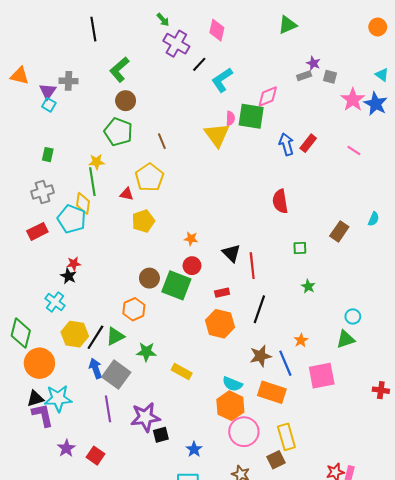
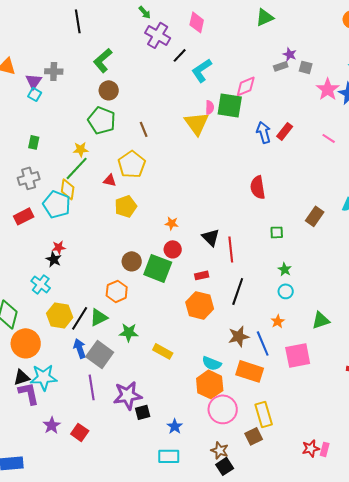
green line: (92, 182) -> (77, 168), turned 52
cyan circle: (353, 316) -> (286, 291), moved

